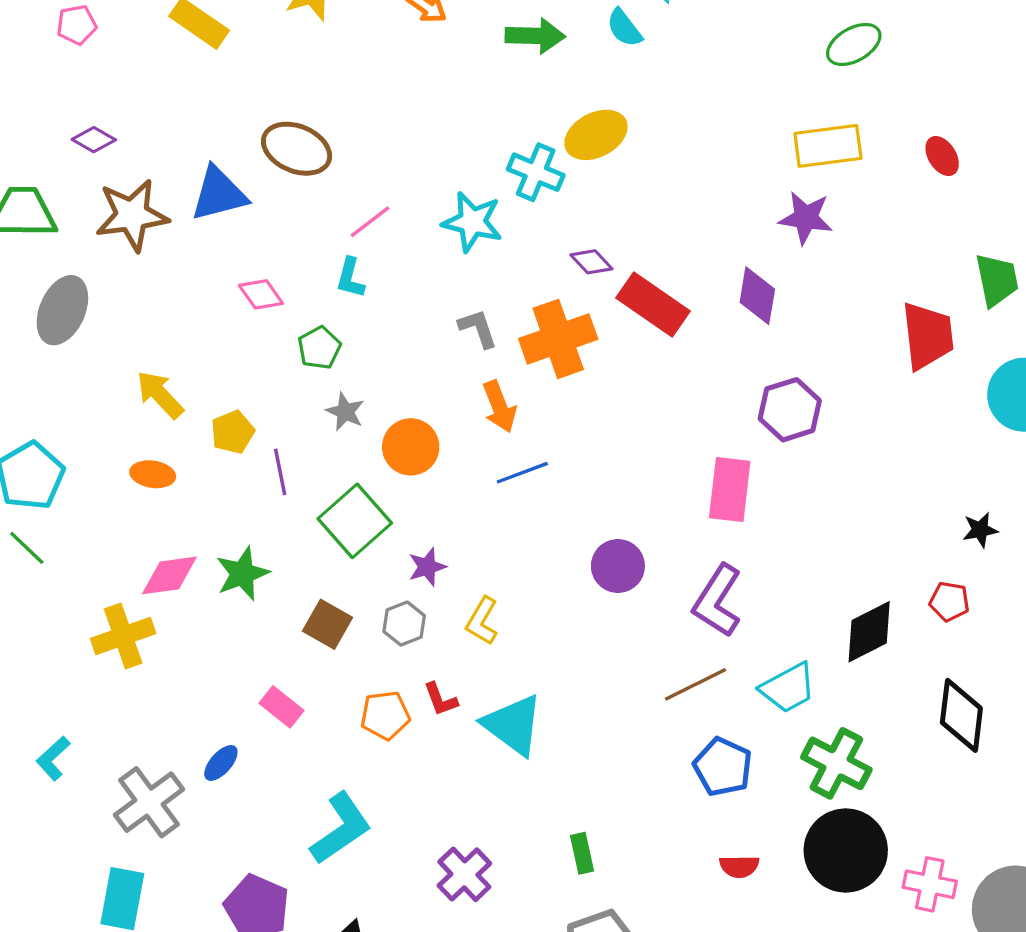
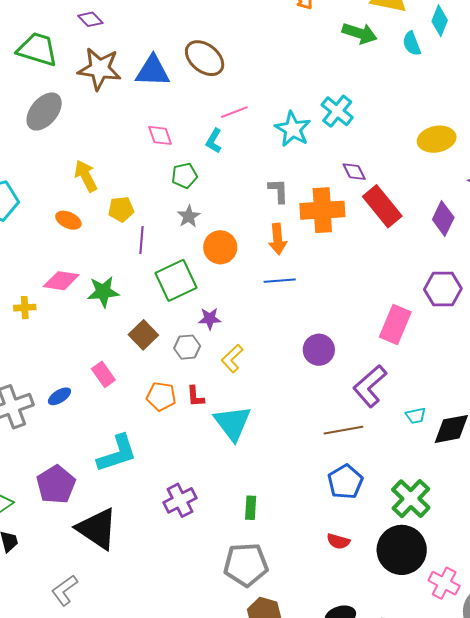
yellow ellipse: (596, 135) -> (437, 139), moved
yellow cross: (123, 636) -> (25, 308), size x0.6
cyan trapezoid: (788, 688) -> (416, 416), moved, size x0.6

